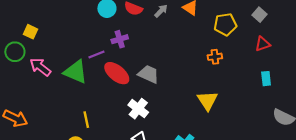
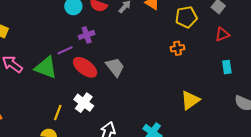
gray trapezoid: (149, 74) -> (115, 67), turned 30
yellow triangle: (207, 101) -> (190, 100), moved, turned 30
white cross: (138, 109) -> (84, 103), moved
yellow line: (86, 120) -> (58, 113), turned 35

